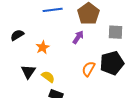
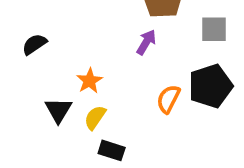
orange star: (43, 47) -> (89, 81), moved
yellow semicircle: (48, 77) -> (95, 117), turned -88

